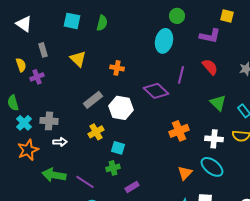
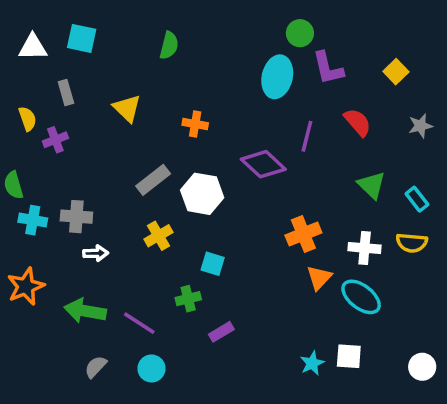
yellow square: (227, 16) -> (396, 72), moved, turned 32
cyan square: (72, 21) -> (82, 38), moved
white triangle: (24, 24) -> (33, 47), turned -36
purple L-shape: (210, 36) -> (328, 68), moved, turned 65
cyan cross: (24, 123) -> (33, 220), turned -35
cyan square: (118, 148) -> (213, 264), moved
orange star: (28, 150) -> (26, 286), moved
orange triangle: (185, 173) -> (319, 278), moved

